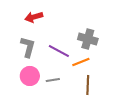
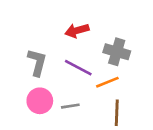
red arrow: (34, 17) -> (77, 31), moved

